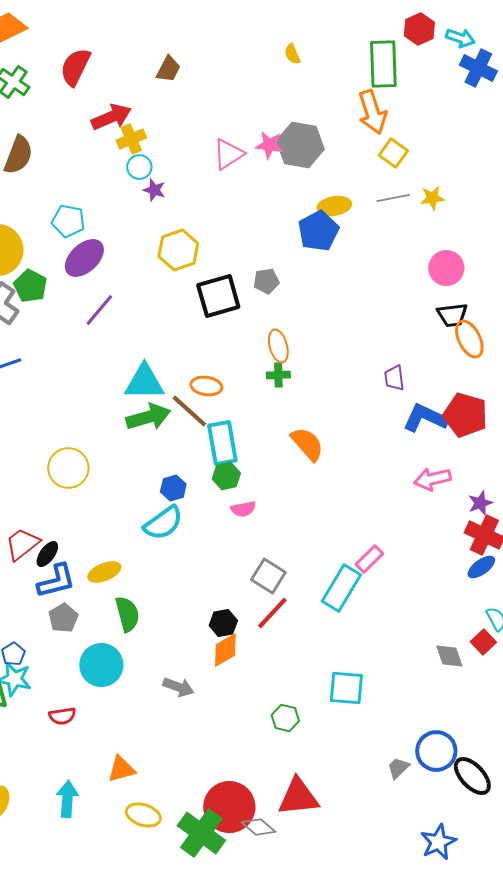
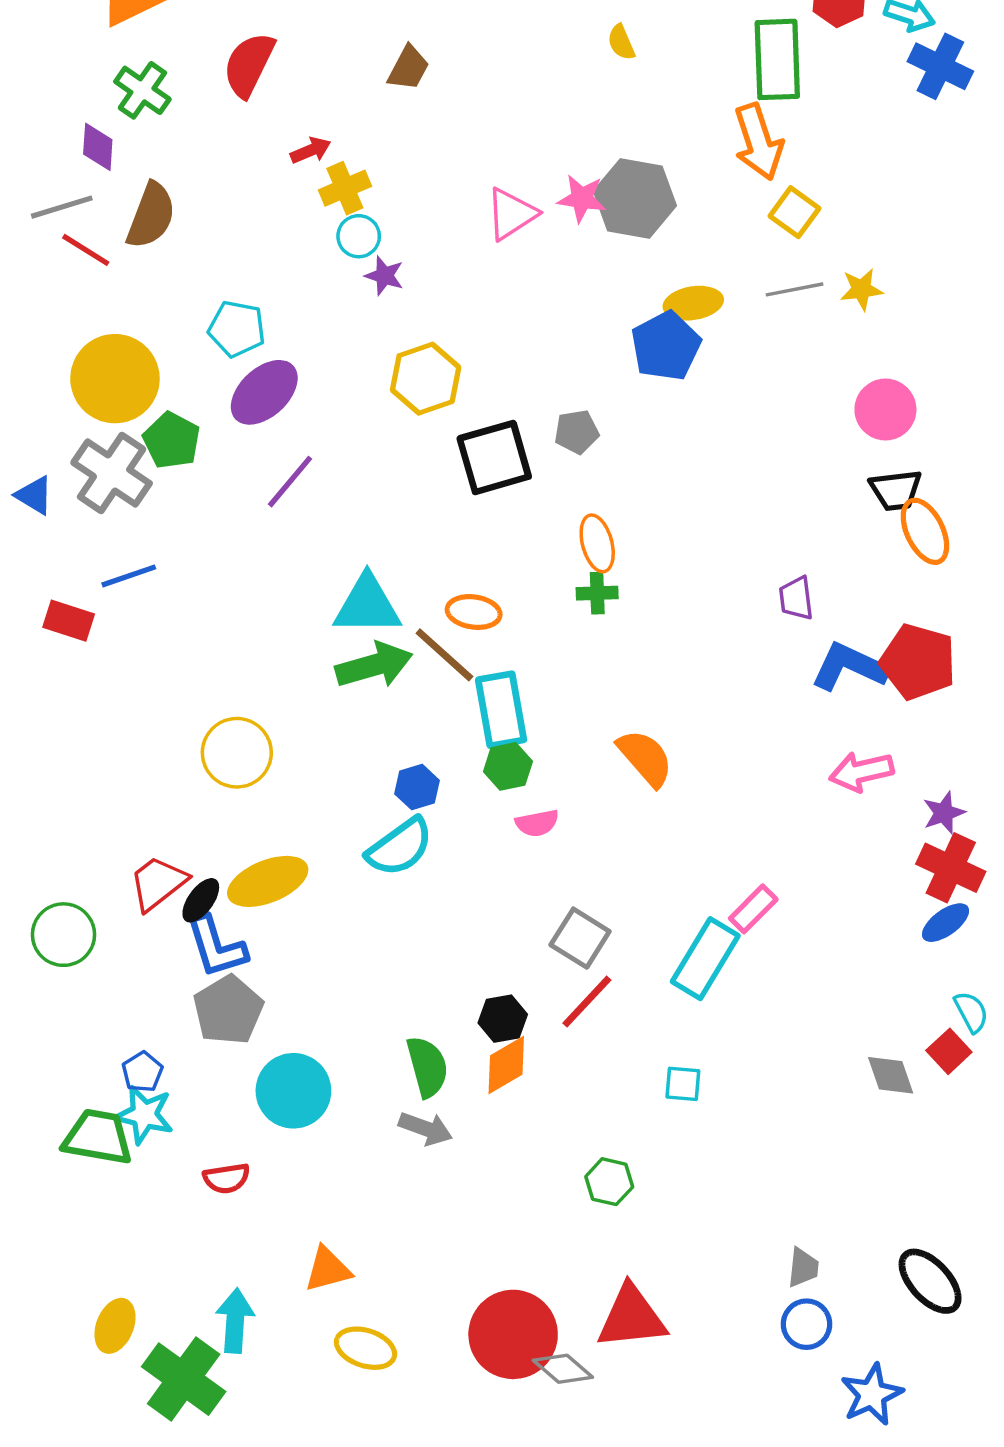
red arrow: (111, 117) -> (311, 150), size x0.6
orange semicircle: (307, 444) -> (645, 758), moved
yellow ellipse: (104, 572) -> (268, 881), moved, size x1.4
blue L-shape: (56, 581) -> (216, 947), turned 87
green semicircle: (127, 614) -> (427, 1067), moved
gray pentagon: (63, 618) -> (228, 1010), size x1.4
cyan square: (346, 688) -> (683, 1084), moved, size x0.6
blue circle: (436, 751) -> (807, 1324), moved, size x0.7
gray trapezoid: (398, 768) -> (803, 1268), turned 140
green cross: (201, 833) -> (184, 1379), moved

